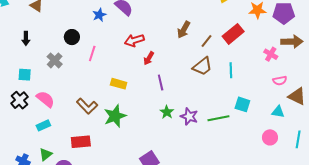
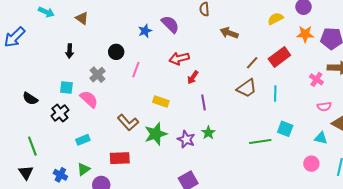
brown arrow: (184, 30) -> (229, 33), moved, turned 78
pink semicircle: (45, 99) -> (89, 99), moved
purple star: (189, 116) -> (186, 139), moved

